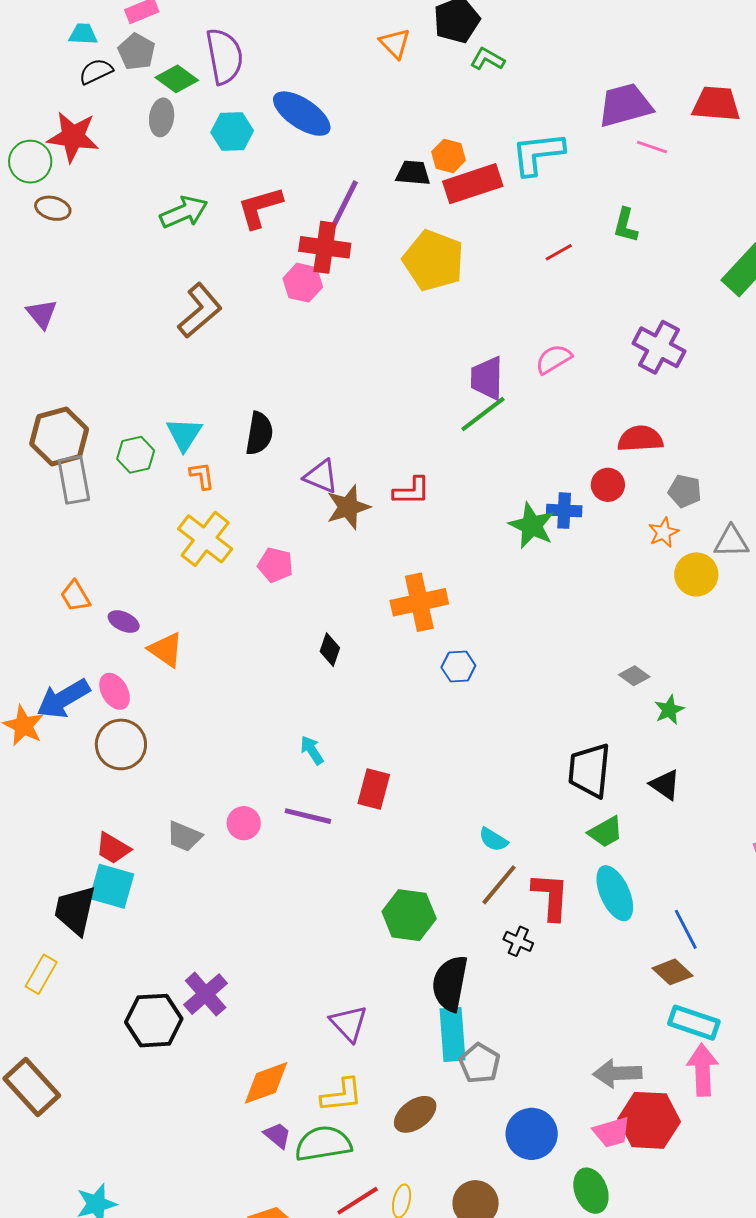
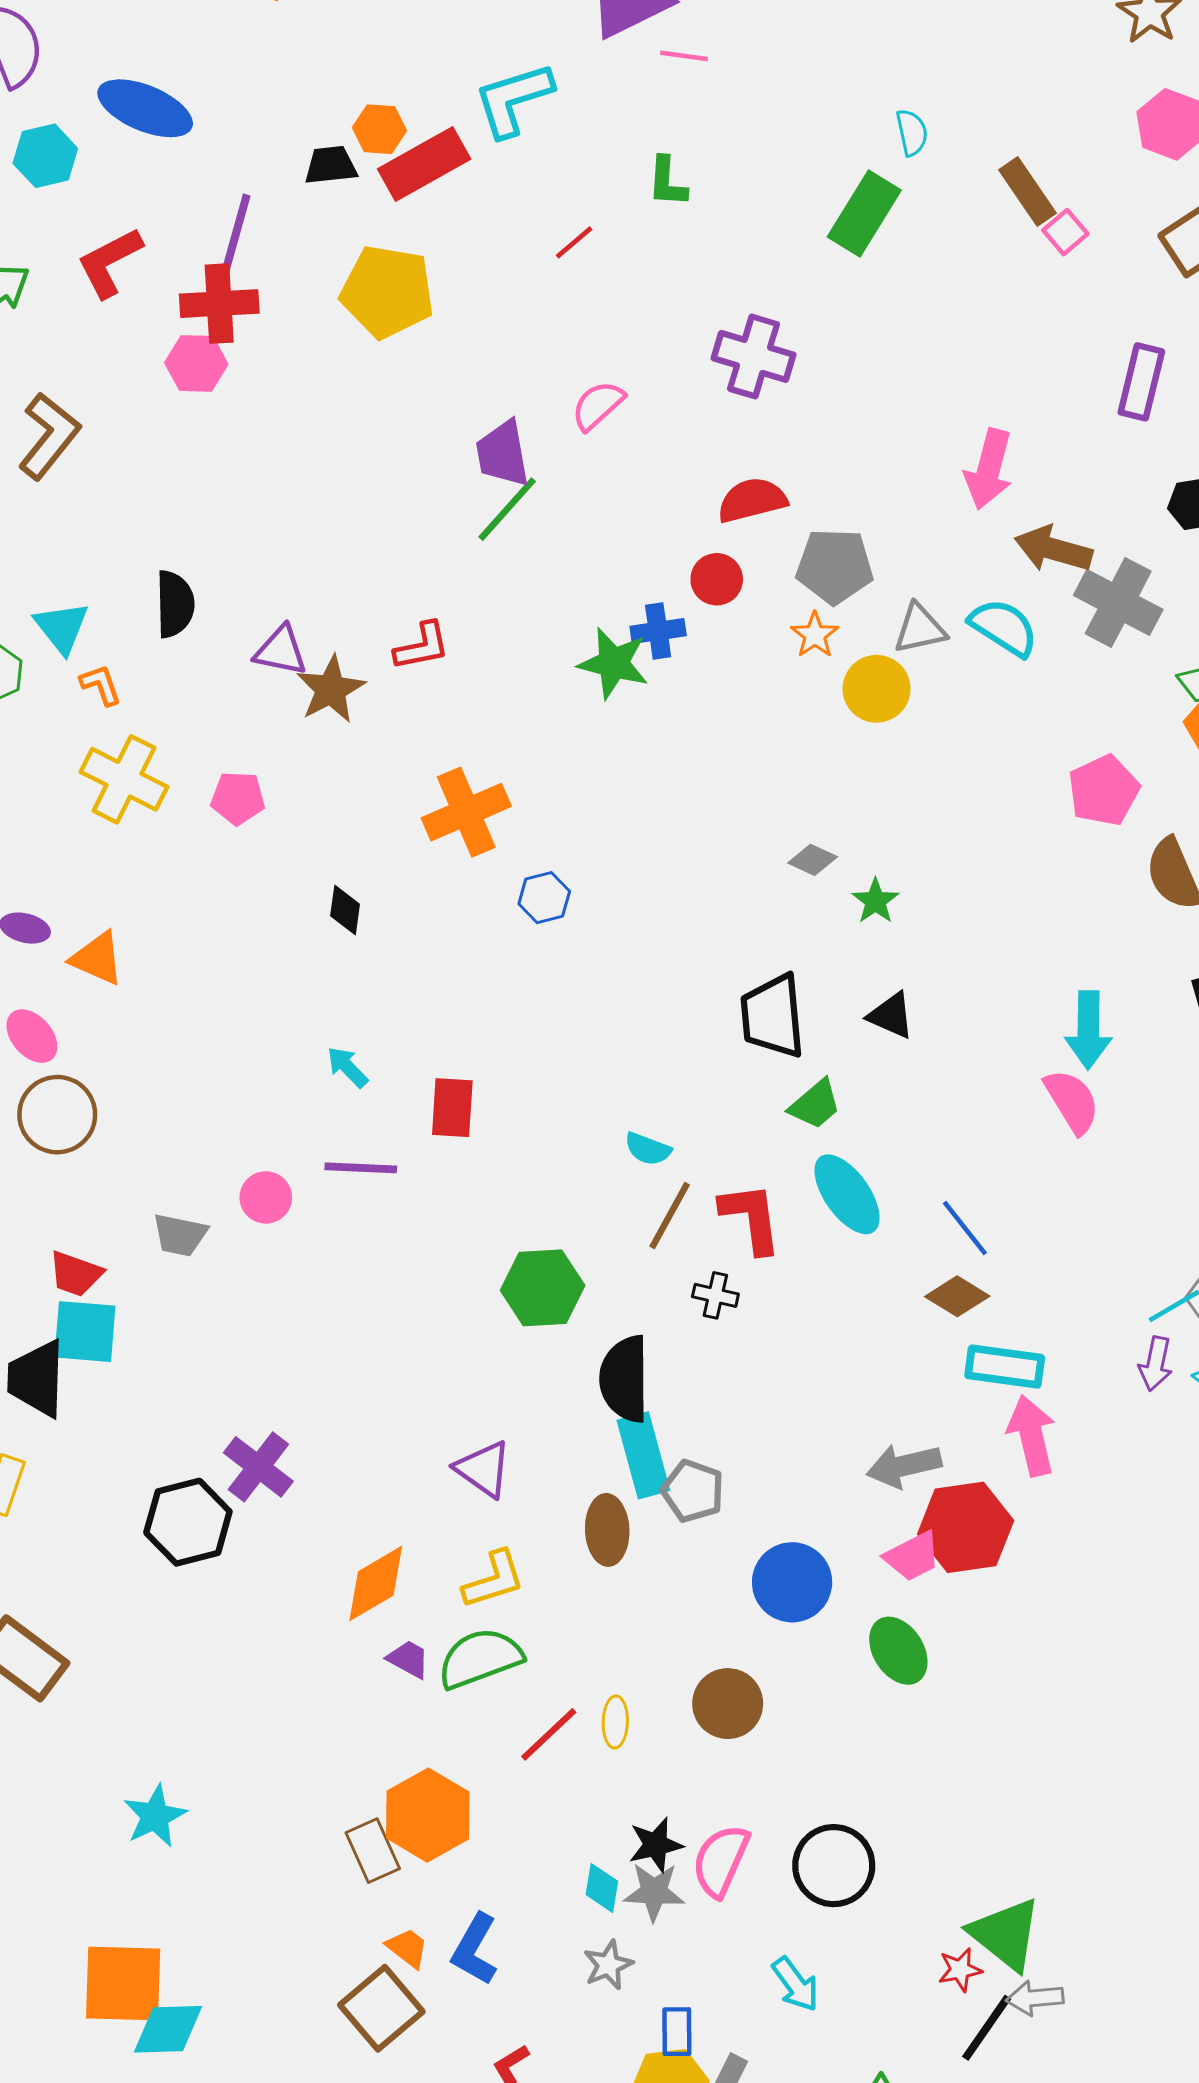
gray pentagon: (685, 491) -> (835, 566), size x1.5
brown ellipse: (415, 1114) -> (607, 1530), moved, turned -45

